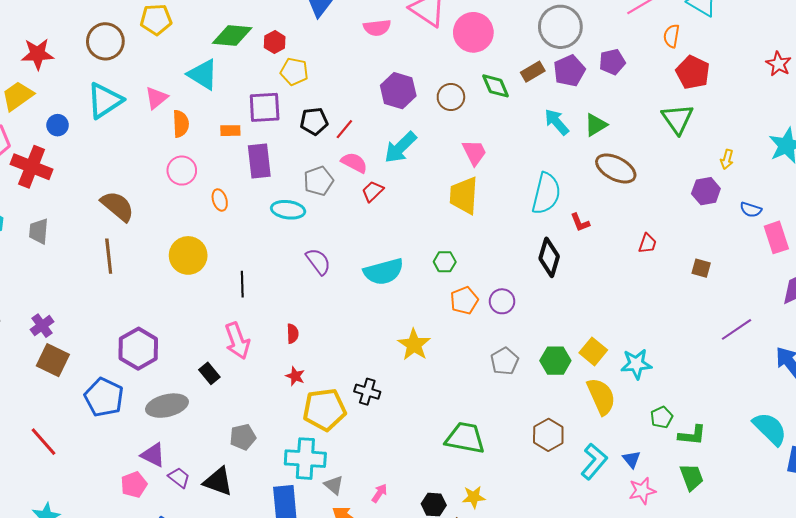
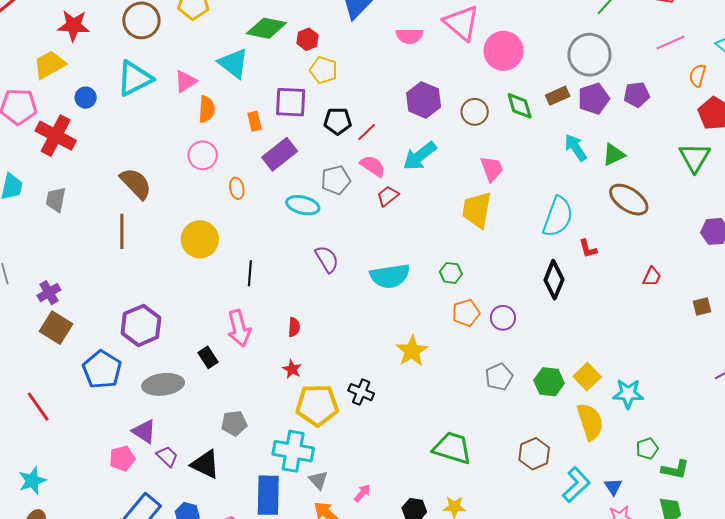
orange rectangle: (230, 131) -> (255, 121), turned 72
purple rectangle: (259, 161) -> (280, 154), turned 52
brown square: (701, 268) -> (702, 306), turned -36

